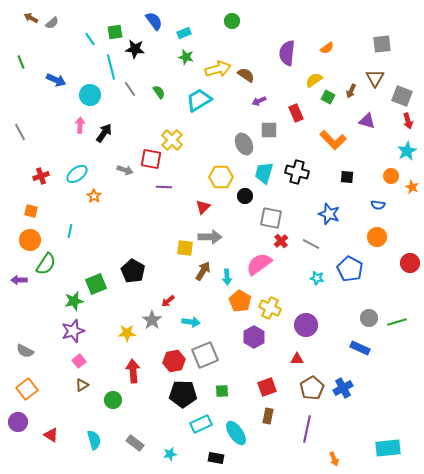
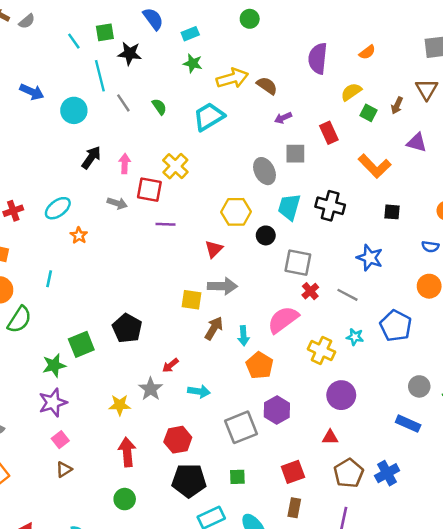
pink arrow: (80, 125) -> (125, 164), moved
yellow cross: (270, 308) -> (321, 351), moved
gray square: (205, 355) -> (241, 427), moved
green circle: (113, 400) -> (125, 499), moved

